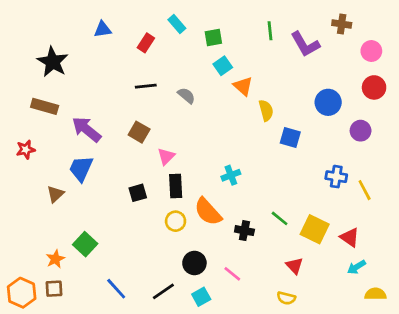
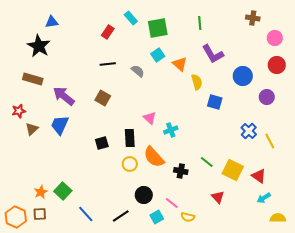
blue triangle: (103, 29) -> (52, 22), moved
green square: (213, 37) -> (158, 28), size x1.5
purple L-shape: (305, 44) -> (213, 54), moved
cyan square: (223, 66) -> (158, 55), moved
pink triangle: (166, 156) -> (150, 118), moved, turned -32
blue cross: (336, 177) -> (249, 131), turned 35
brown triangle: (55, 194) -> (32, 129), moved
green square: (85, 244) -> (63, 191), moved
cyan square: (201, 297) -> (157, 217), moved
yellow semicircle: (286, 298) -> (188, 217), moved

